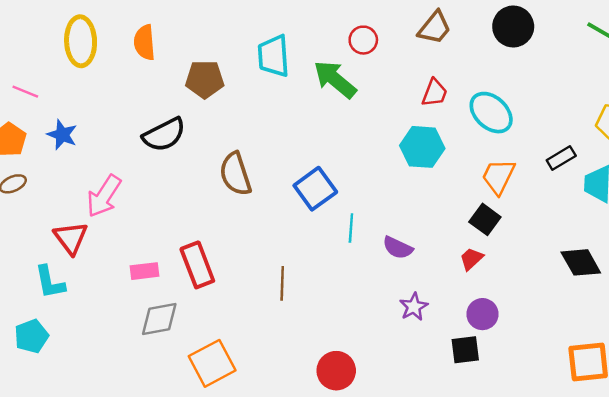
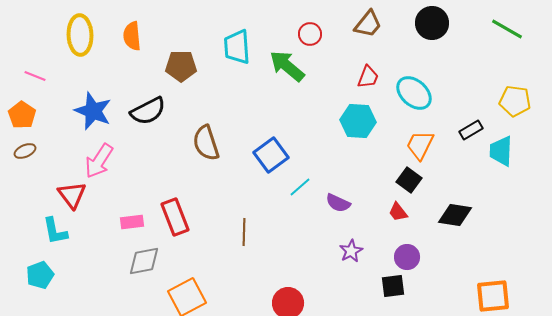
blue star: (62, 135) -> (93, 111), moved, size x1.5
cyan line: (351, 228) -> (300, 187), turned 45
red trapezoid: (471, 259) -> (398, 212), turned -85
black diamond: (581, 262) -> (455, 215), moved, turned -52

